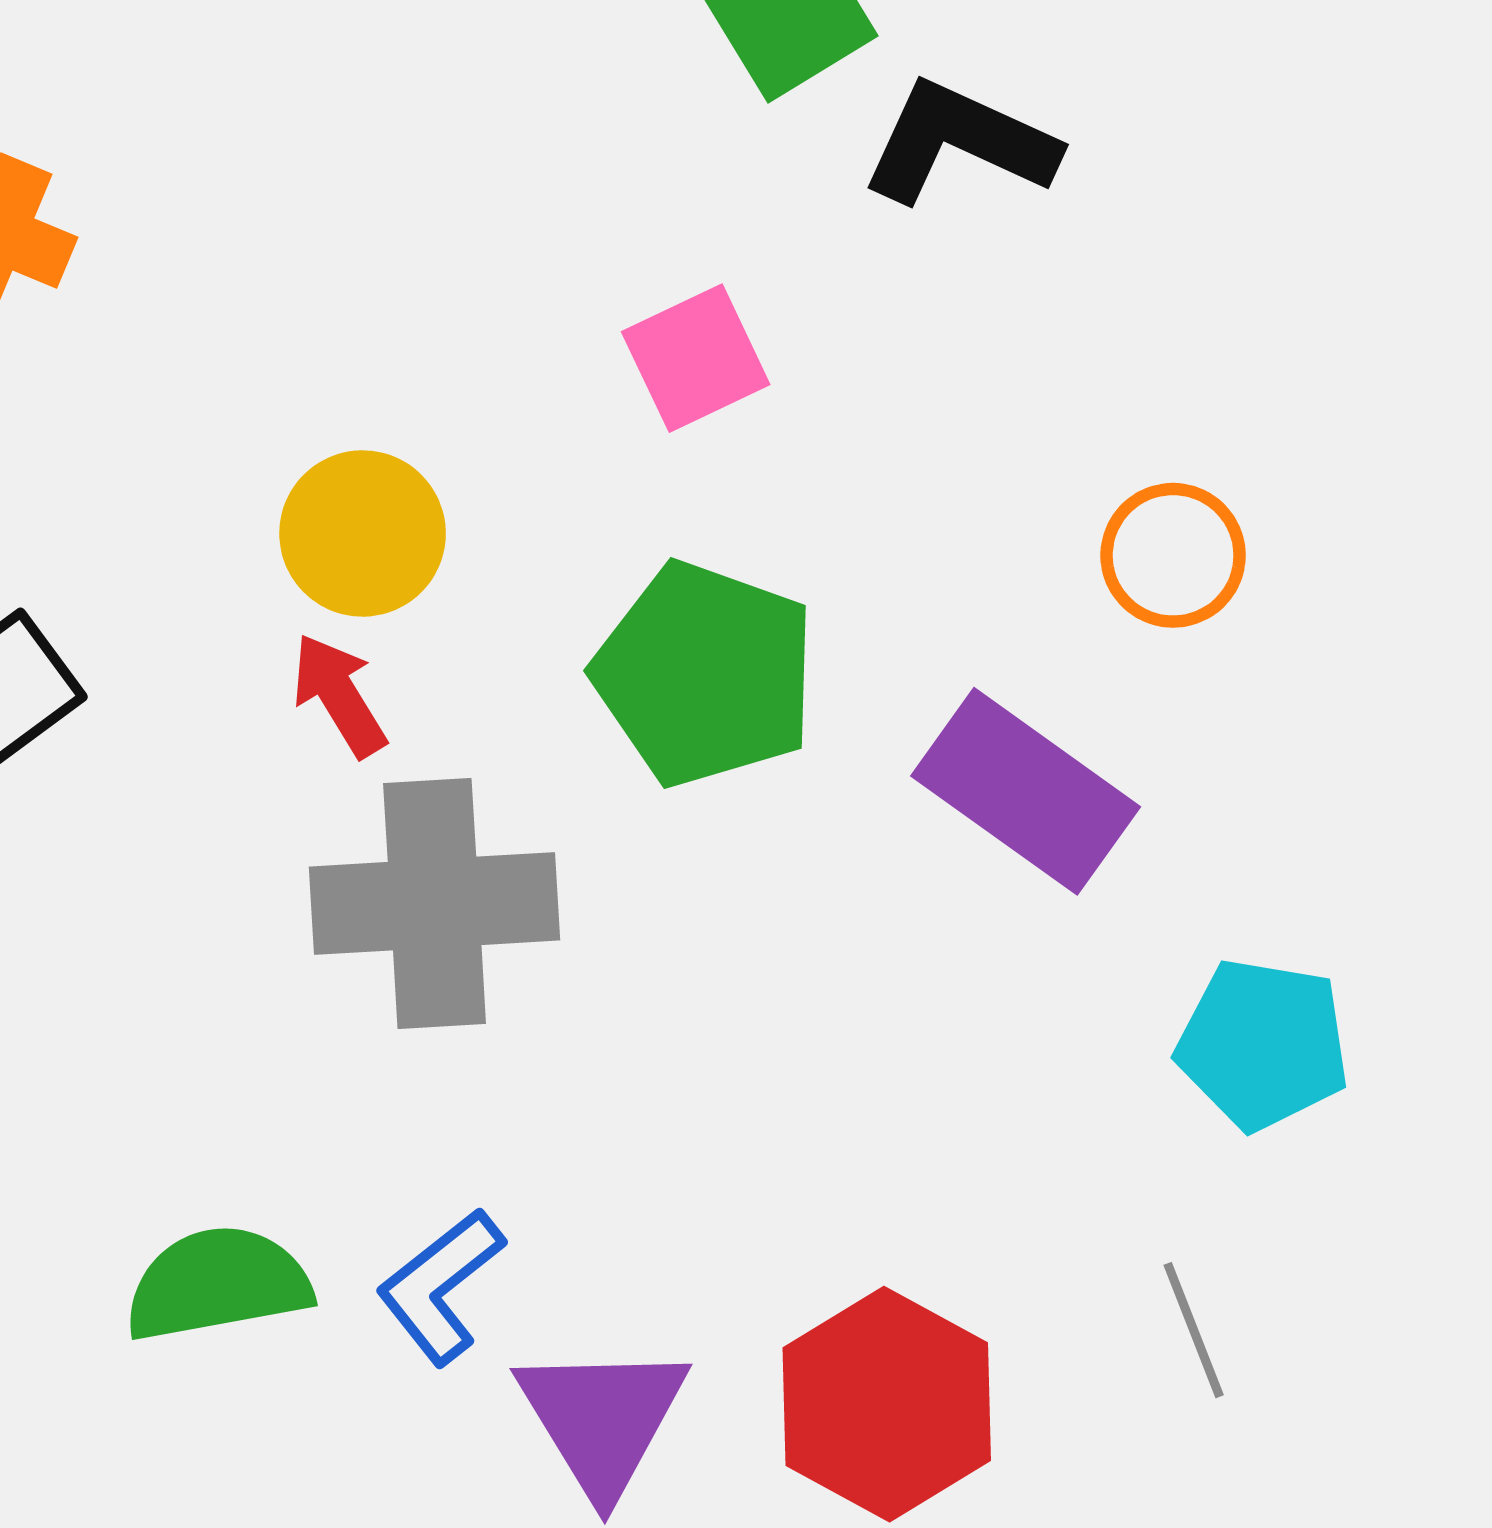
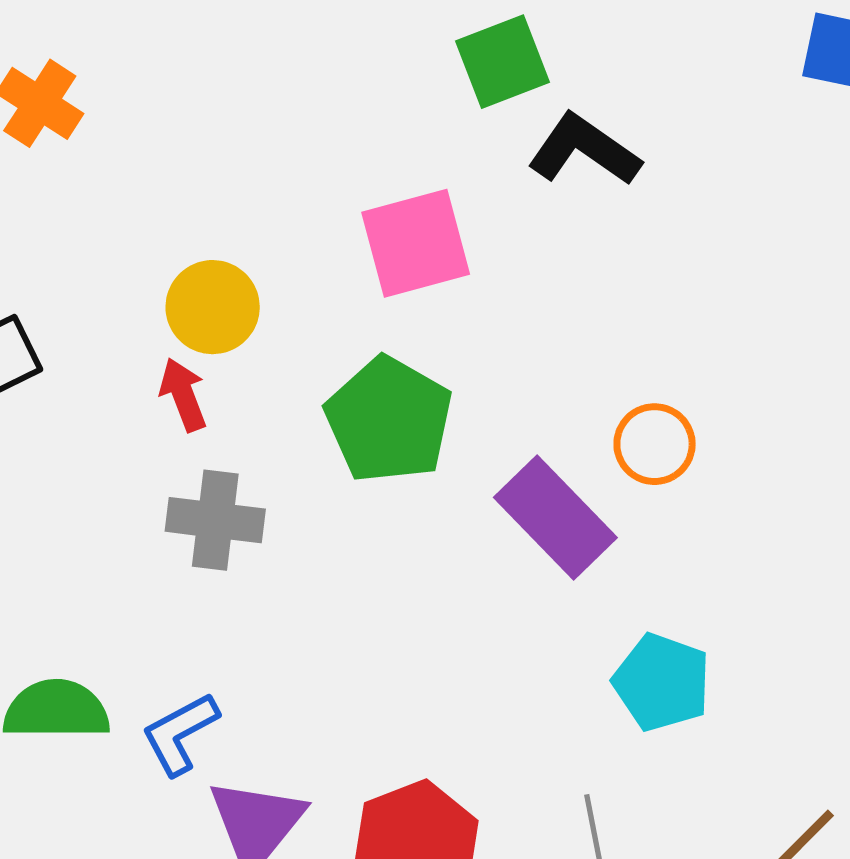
pink square: (696, 358) -> (416, 243), size x1.4
orange circle: (1173, 555) -> (655, 444), moved
gray cross: (435, 903) -> (215, 520), size x0.7

